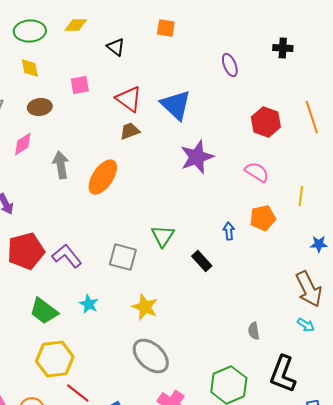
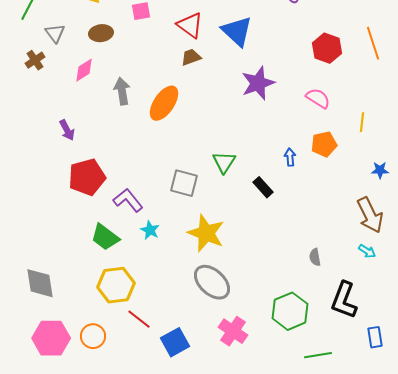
purple L-shape: (67, 256) -> (128, 200), moved
yellow star: (145, 307) -> (206, 233), size x1.4

